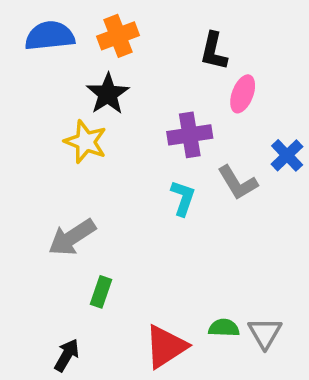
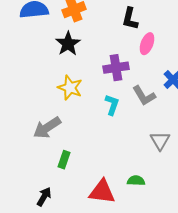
yellow star: (86, 142) -> (70, 88), moved
gray triangle: (265, 333) -> (160, 141), moved
red triangle: (166, 347) -> (102, 192), turned 40

